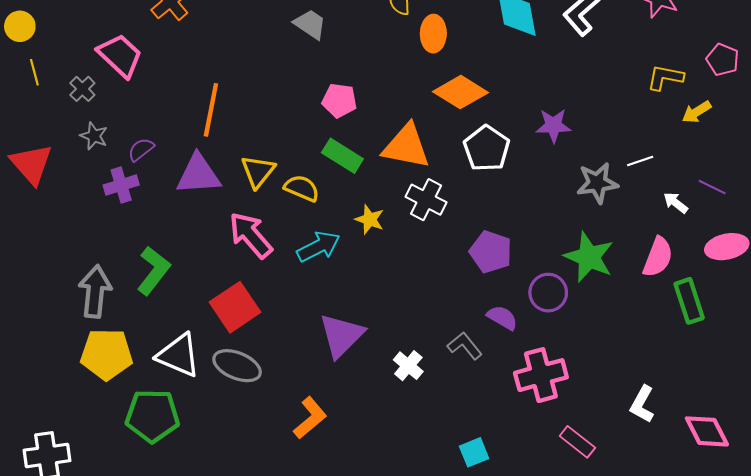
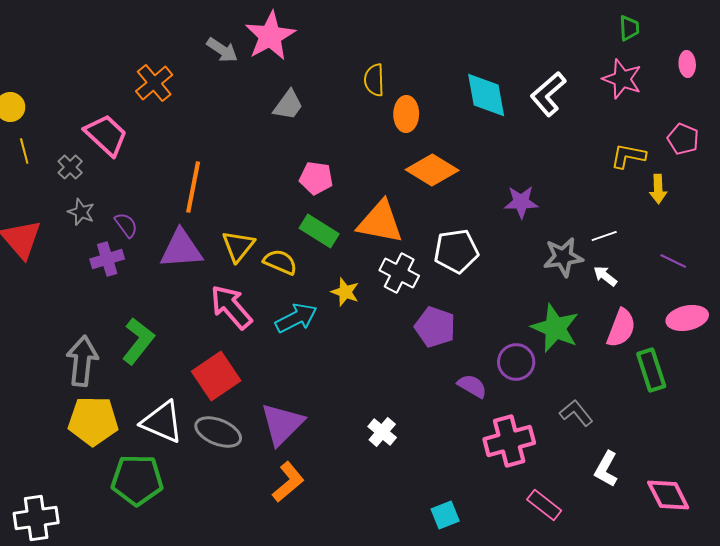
gray trapezoid: (310, 24) -> (288, 105), turned 92
yellow arrow: (696, 112) -> (658, 189), turned -60
white pentagon: (487, 148) -> (456, 251), moved, turned 30
purple semicircle: (141, 149) -> (126, 225), turned 92
white arrow: (676, 203) -> (605, 276), moved
purple pentagon: (491, 252) -> (435, 327), moved
purple triangle: (341, 335) -> (282, 424), moved
gray L-shape: (465, 346) -> (576, 413), moved

